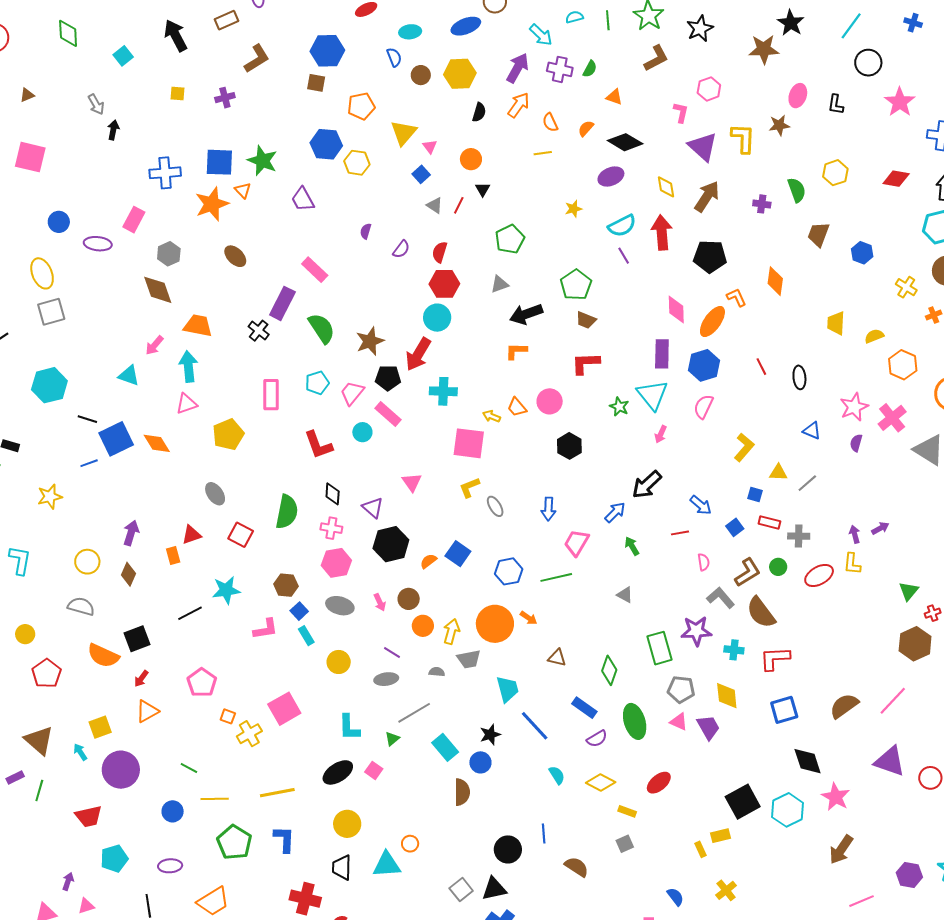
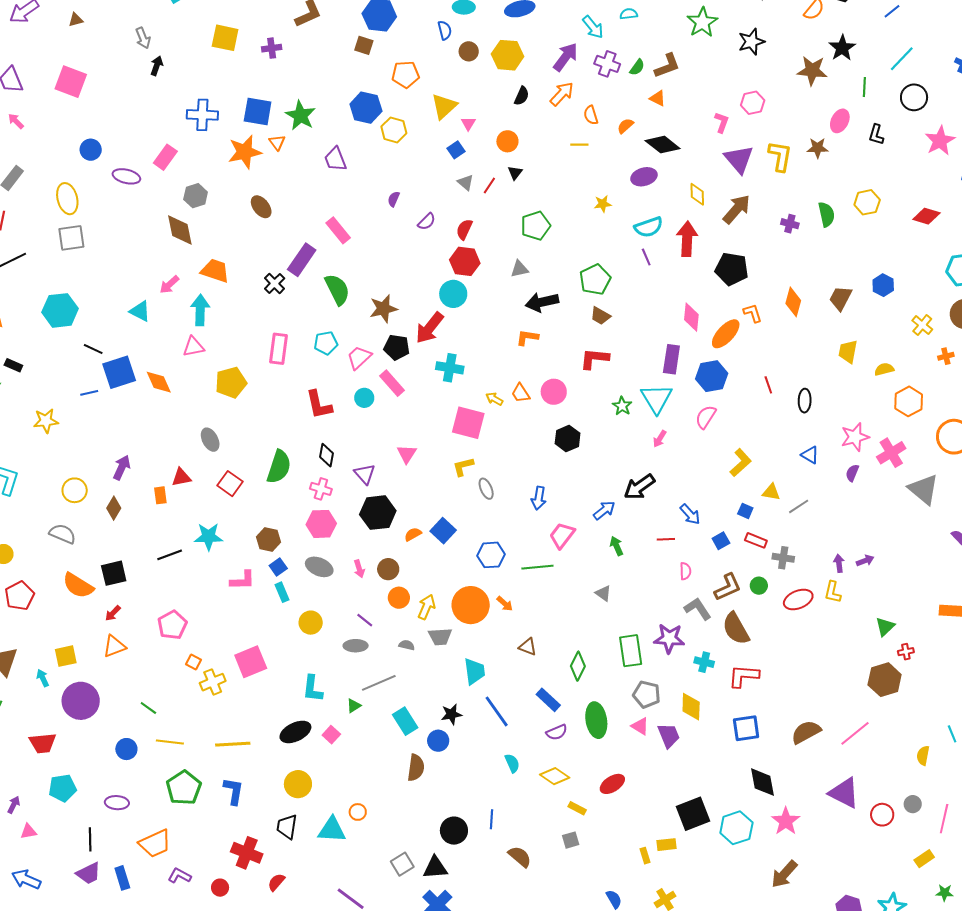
green line: (608, 20) -> (864, 87), moved
brown L-shape: (656, 58) -> (667, 66), moved
yellow square: (177, 93) -> (225, 38), size x1.8
brown trapezoid: (818, 234) -> (840, 298), moved

